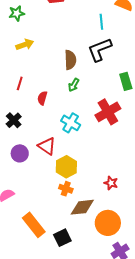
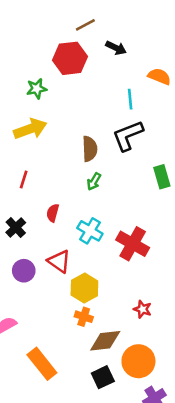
green star: (17, 13) -> (37, 89), moved
yellow arrow: (25, 45) -> (30, 129), size x1.4
red semicircle: (42, 98) -> (53, 213), moved
red cross: (108, 112) -> (133, 244), moved, turned -30
black square: (62, 238) -> (103, 377), moved

